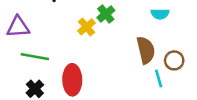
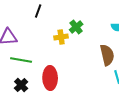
yellow cross: (86, 27) -> (61, 37), turned 32

